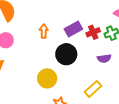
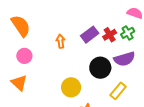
black circle: (66, 54) -> (100, 68), moved
purple semicircle: (104, 58) -> (124, 59), size x1.5

